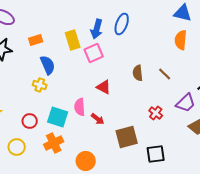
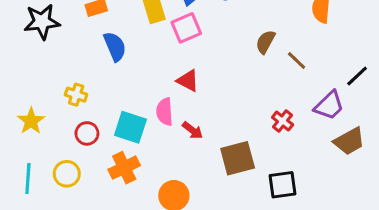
brown semicircle: (138, 73) -> (265, 42), moved, turned 35
yellow cross: (40, 85) -> (76, 95), moved
red triangle: (104, 87) -> (188, 81), moved

